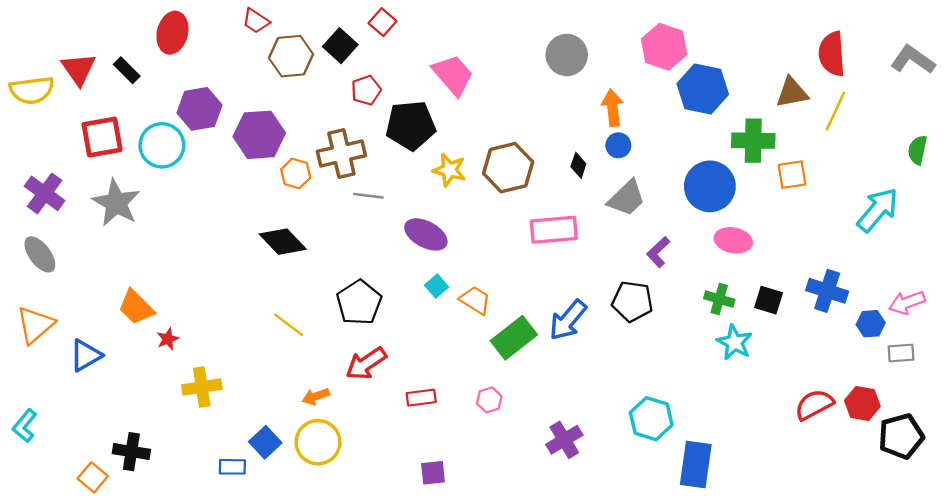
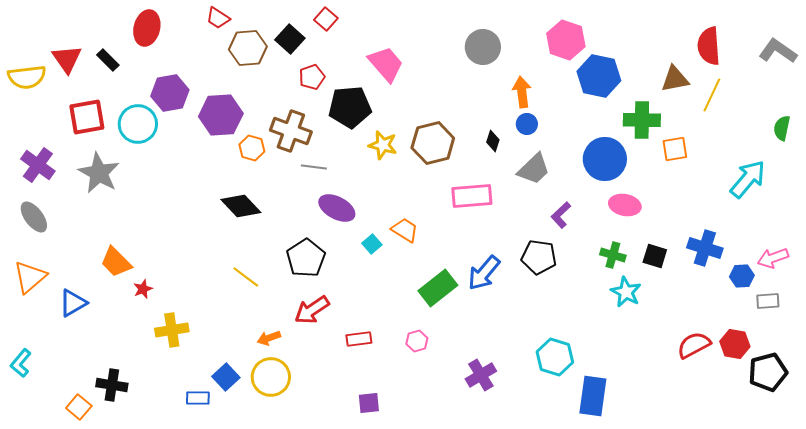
brown cross: (341, 154) -> (291, 131), turned 33
purple ellipse: (426, 234) -> (337, 208), moved
orange trapezoid: (475, 300) -> (405, 230), moved

